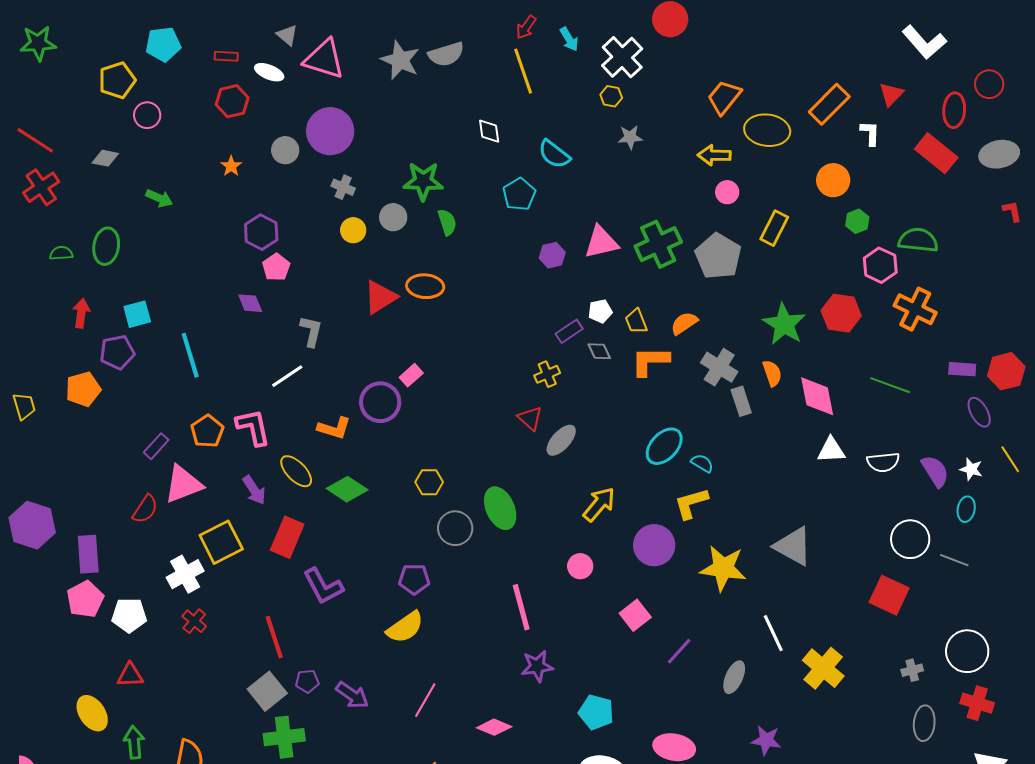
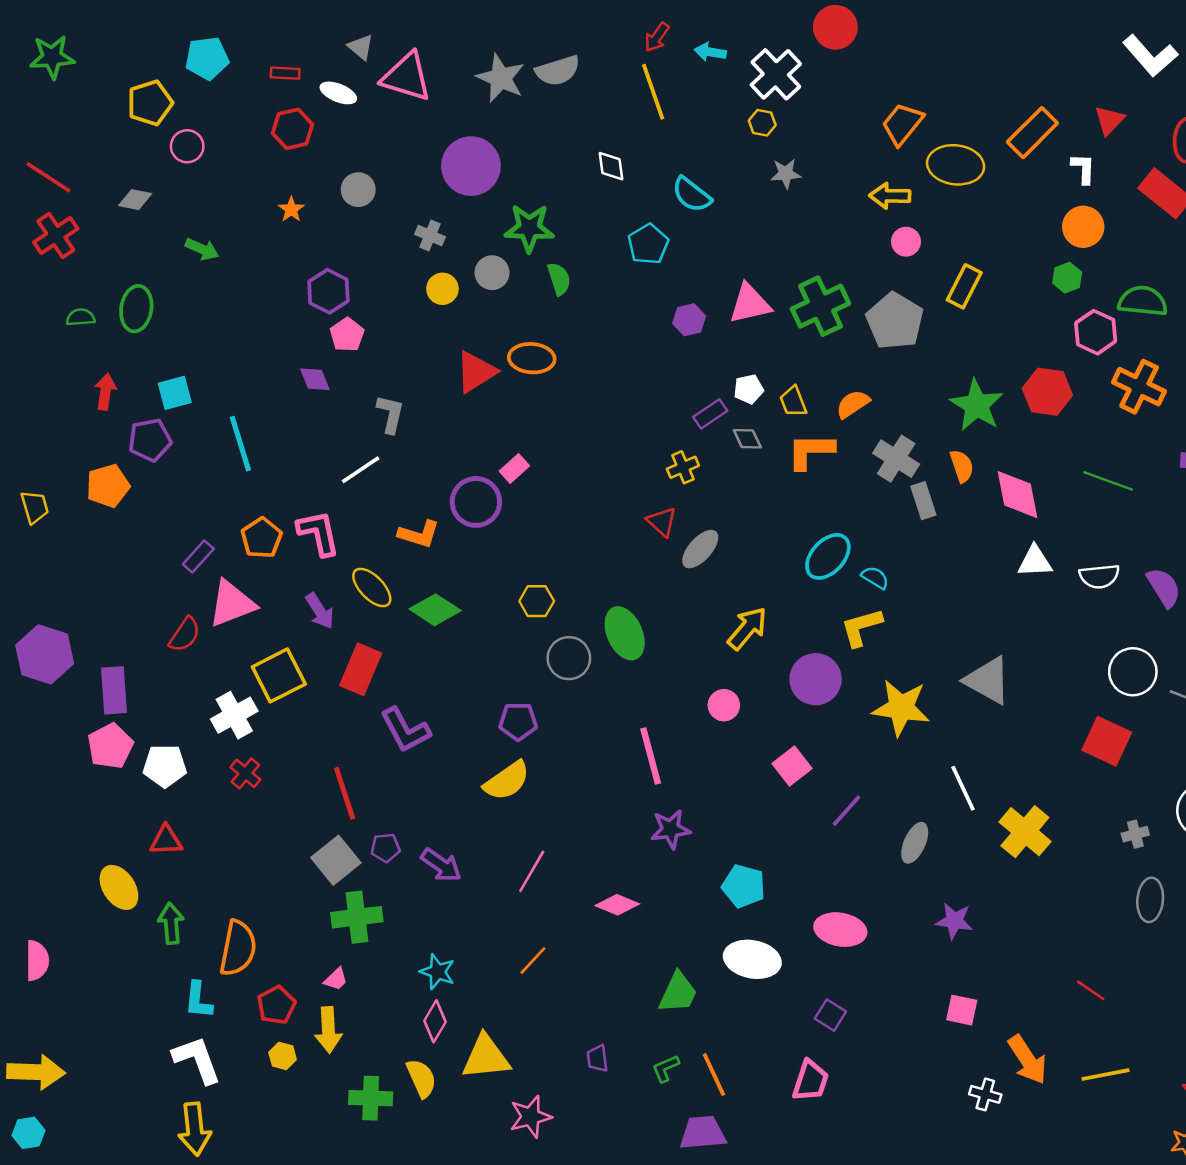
cyan arrow: (569, 39) -> (710, 52), turned 130
purple circle: (330, 131) -> (471, 166), moved
orange circle: (833, 180) -> (1083, 227), moved

